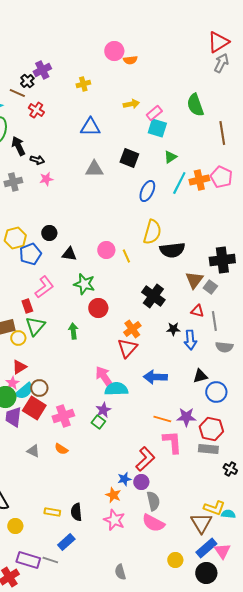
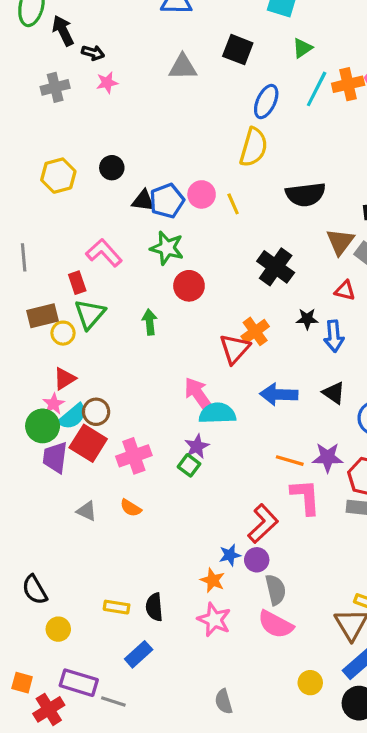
yellow semicircle: (152, 232) -> (254, 147), moved
blue pentagon: (30, 254) -> (167, 201), moved
pink L-shape: (44, 287) -> (104, 253), turned -95
orange cross: (132, 329) -> (255, 331), moved
black triangle: (200, 376) -> (334, 393), moved, turned 49
gray line: (50, 560) -> (113, 702), moved

